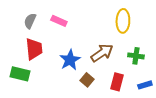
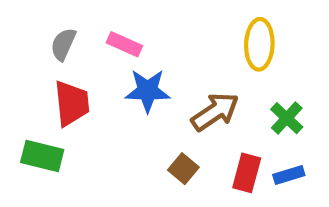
green cross: (136, 56) -> (287, 118), turned 35
blue star: (70, 60) -> (148, 91), moved, turned 30
blue rectangle: (145, 85) -> (289, 175), moved

